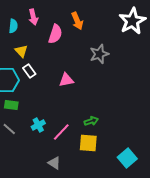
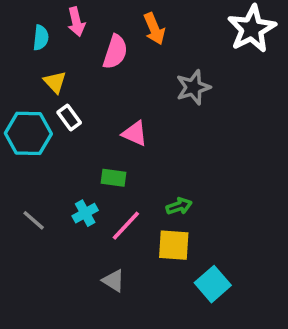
pink triangle: (66, 80) -> (135, 133), turned 35
green rectangle: (11, 105) -> (113, 178), moved
cyan square: (127, 158) -> (213, 284), moved

